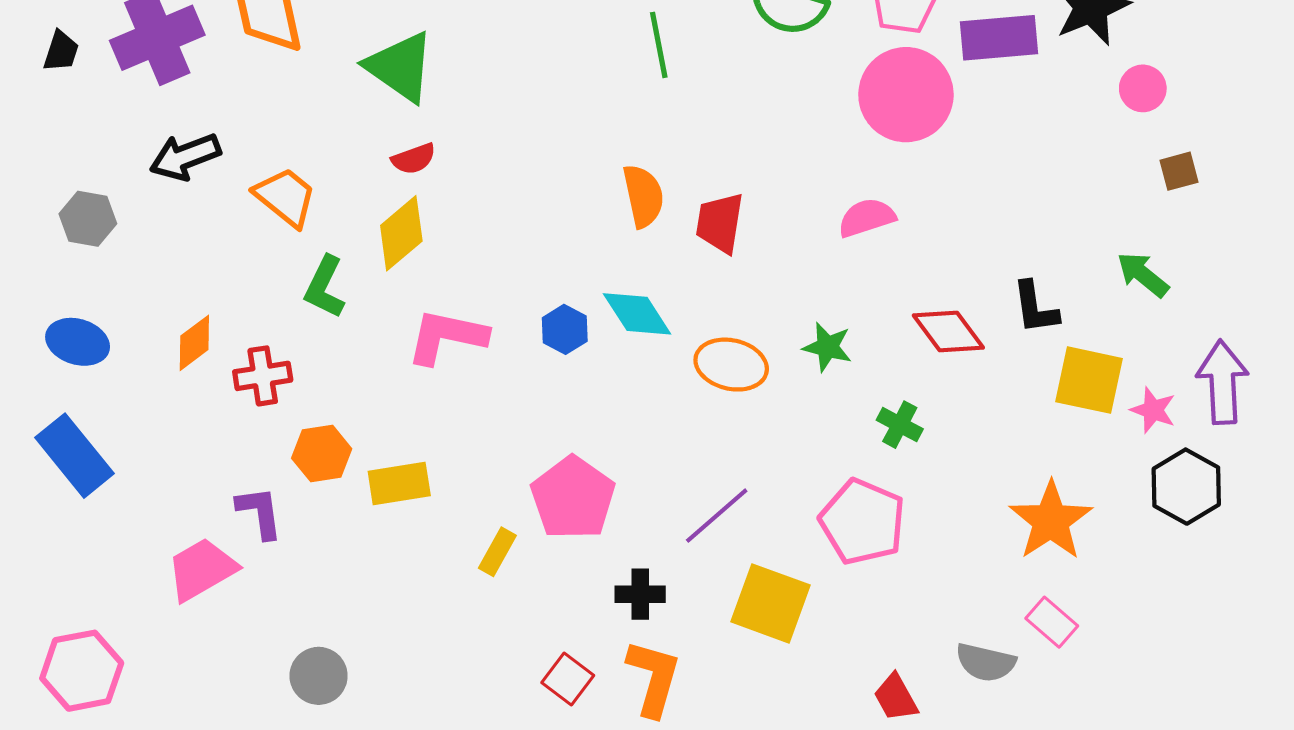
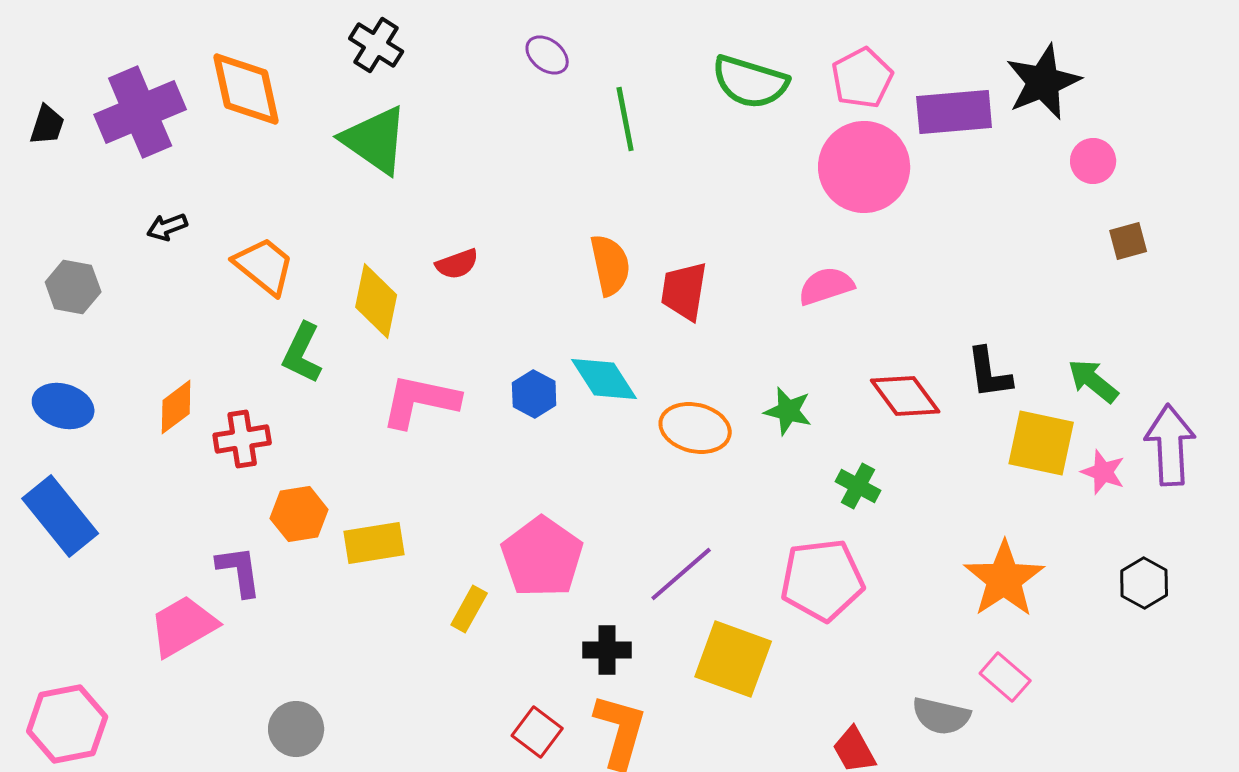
black arrow: (185, 157) -> (167, 227), size x0.6
red semicircle: (414, 159) -> (457, 264), moved
yellow diamond: (401, 233) -> (376, 301), turned -38
green arrow: (1143, 275) -> (1093, 381), moved
black hexagon: (1186, 487) -> (1144, 583), moved, size x0.7
pink pentagon: (863, 522) -> (822, 580), turned -30

